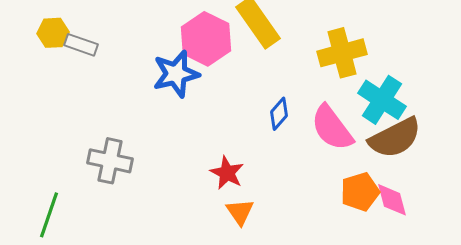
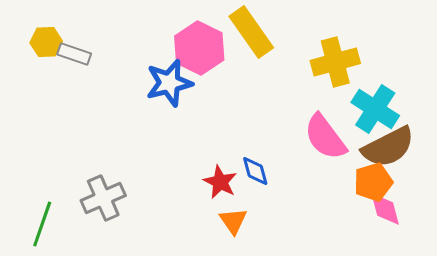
blue diamond: (279, 114) -> (255, 171), moved, turned -56
gray cross: (110, 161) -> (103, 198), moved, turned -36
orange pentagon: (360, 192) -> (373, 182), moved

